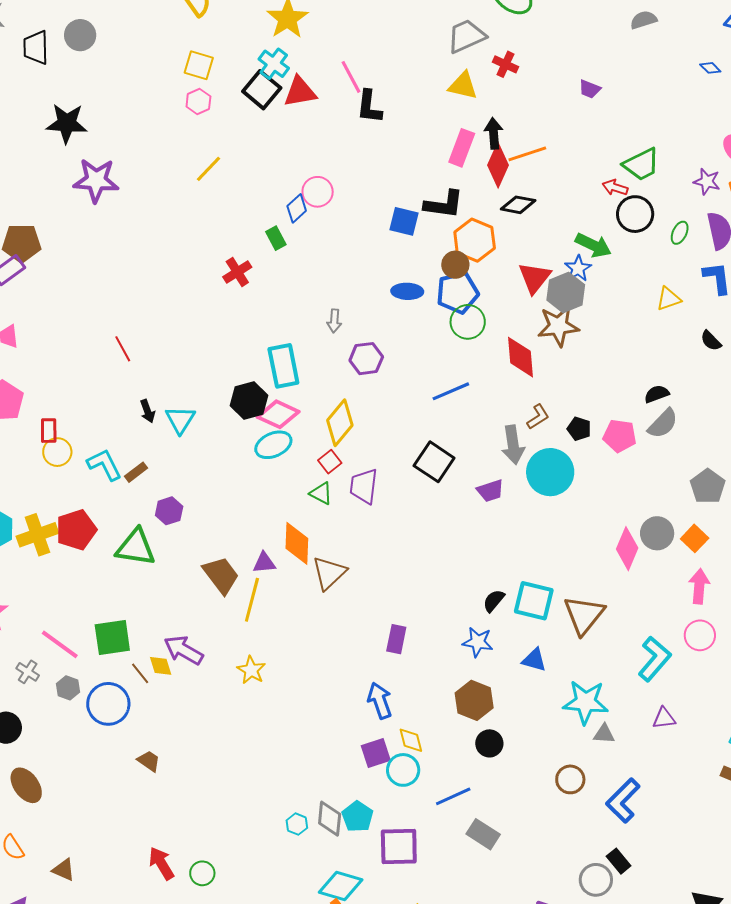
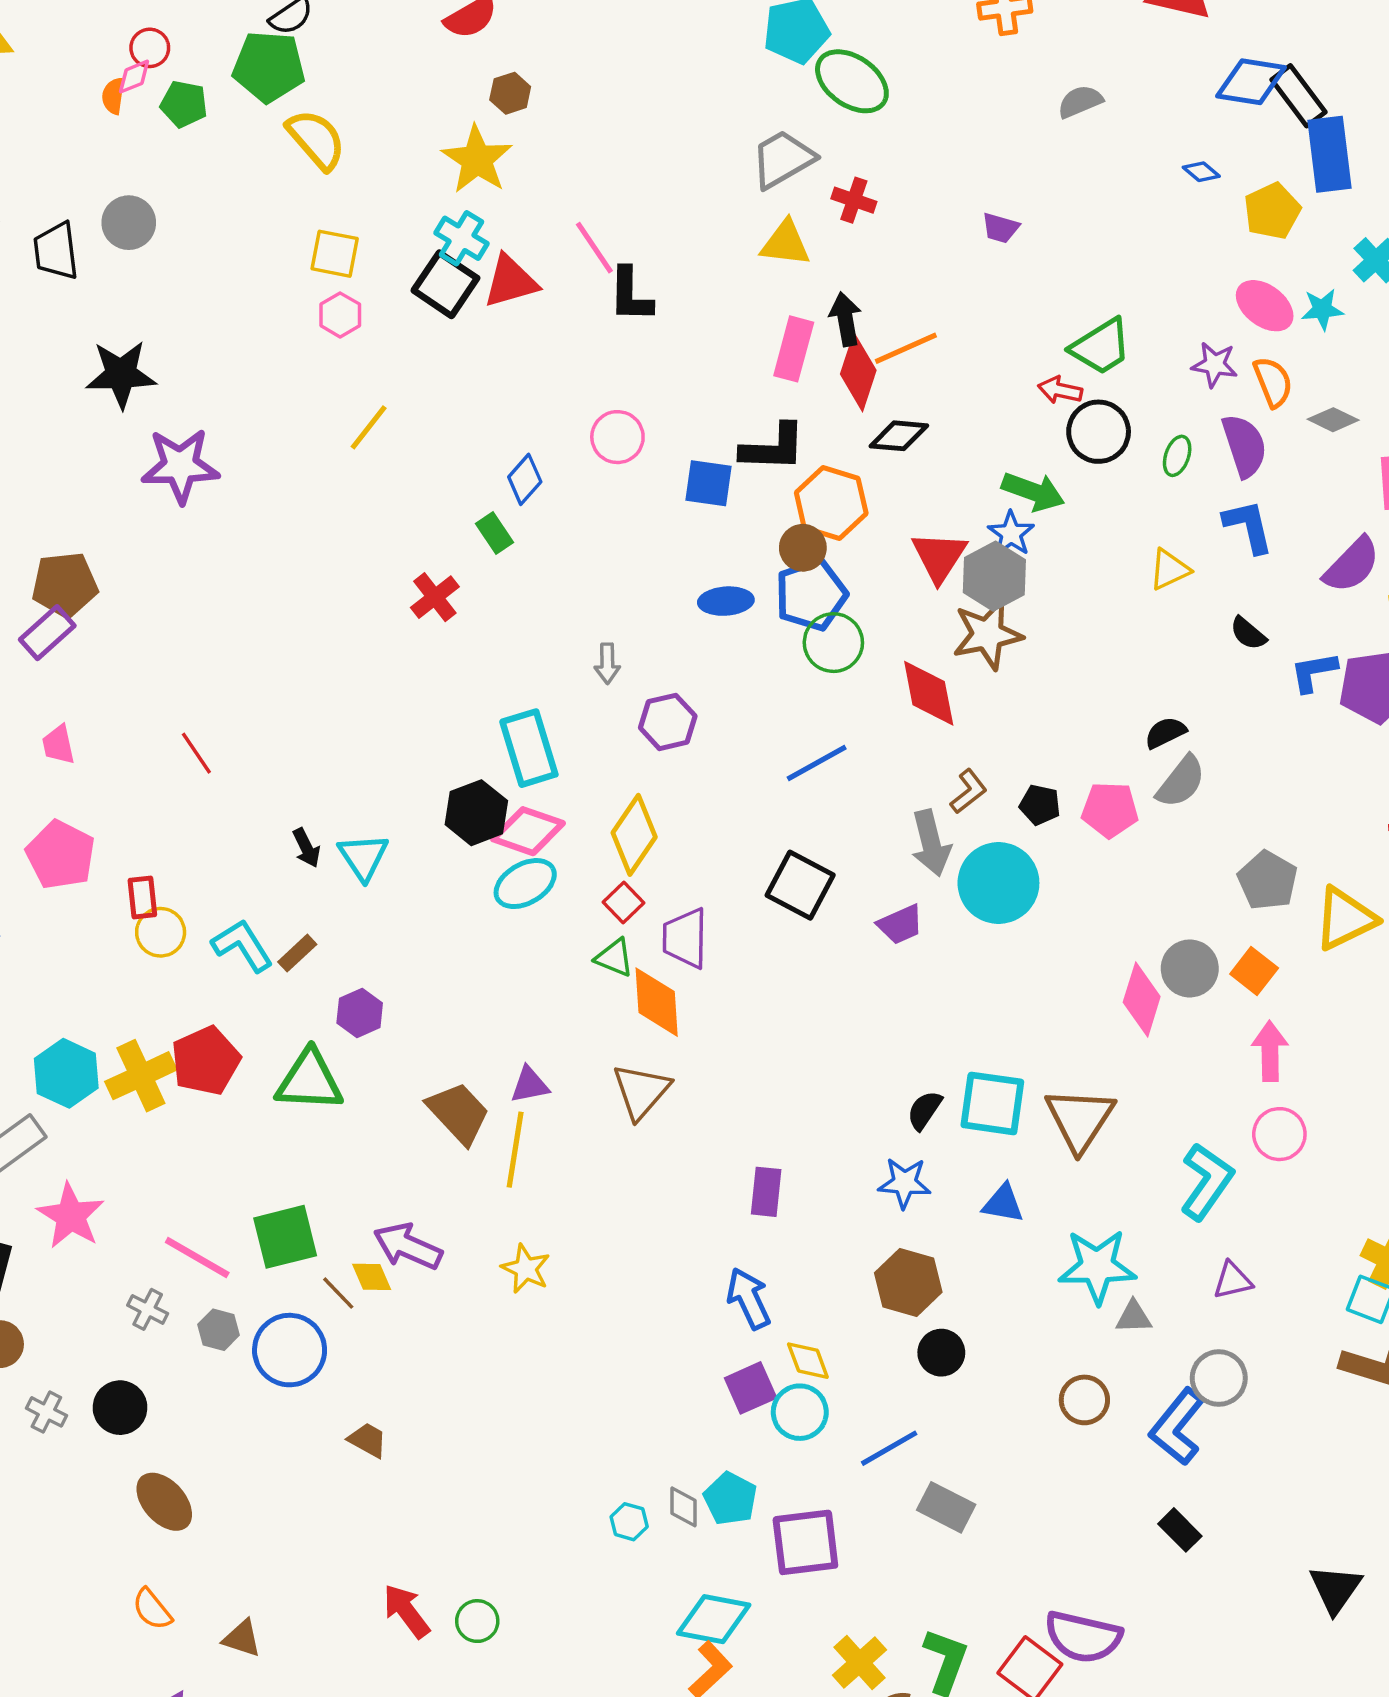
pink circle: (318, 192) -> (617, 437), moved
red line: (123, 349) -> (196, 753), moved
orange diamond: (297, 543) -> (657, 1002), moved
gray diamond: (330, 819) -> (683, 1507), size x0.7
gray circle: (596, 880) -> (1219, 1378), moved

